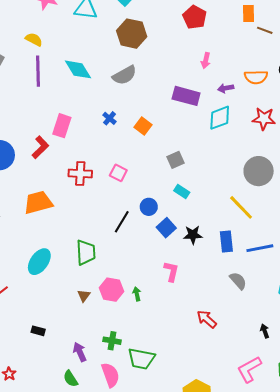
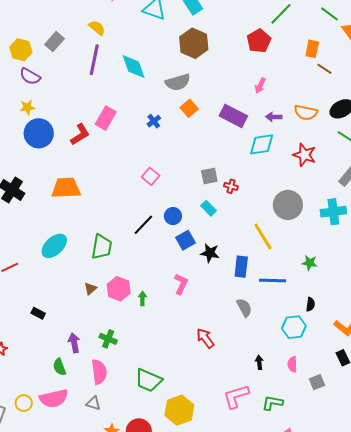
orange square: (143, 126) -> (189, 108), moved
red cross: (80, 174) -> (231, 186), moved, size x0.6
green trapezoid: (141, 359) -> (148, 380), moved

